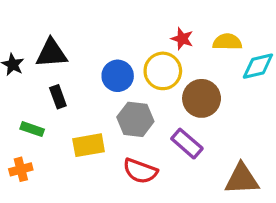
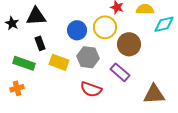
green rectangle: (32, 129) -> (24, 63), size x1.5
yellow rectangle: (89, 145) -> (59, 62), moved, turned 30

